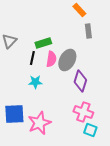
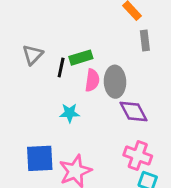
black line: (32, 58) -> (61, 67), moved
gray ellipse: (67, 60) -> (115, 82), turned -30
purple diamond: (80, 81) -> (133, 112), turned -45

